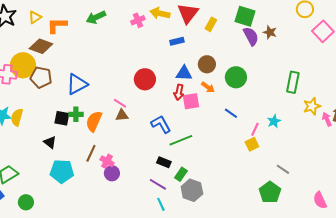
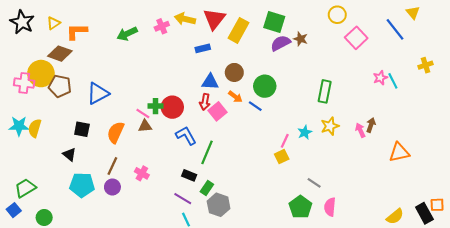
green arrow: (96, 17) -> (127, 34), moved
yellow rectangle: (211, 24) -> (238, 30), size x1.6
purple semicircle: (251, 36) -> (281, 43), turned -90
red circle: (145, 79) -> (172, 107), moved
pink square: (191, 101) -> (217, 111), turned -30
yellow star: (312, 106) -> (330, 126), moved
blue line: (231, 113) -> (255, 106), moved
green cross: (76, 114) -> (155, 106), moved
green line: (181, 140) -> (207, 152), turned -45
pink cross: (107, 161) -> (142, 173), moved
purple circle: (112, 173) -> (112, 187), moved
pink semicircle: (320, 200) -> (330, 207), moved, turned 30

